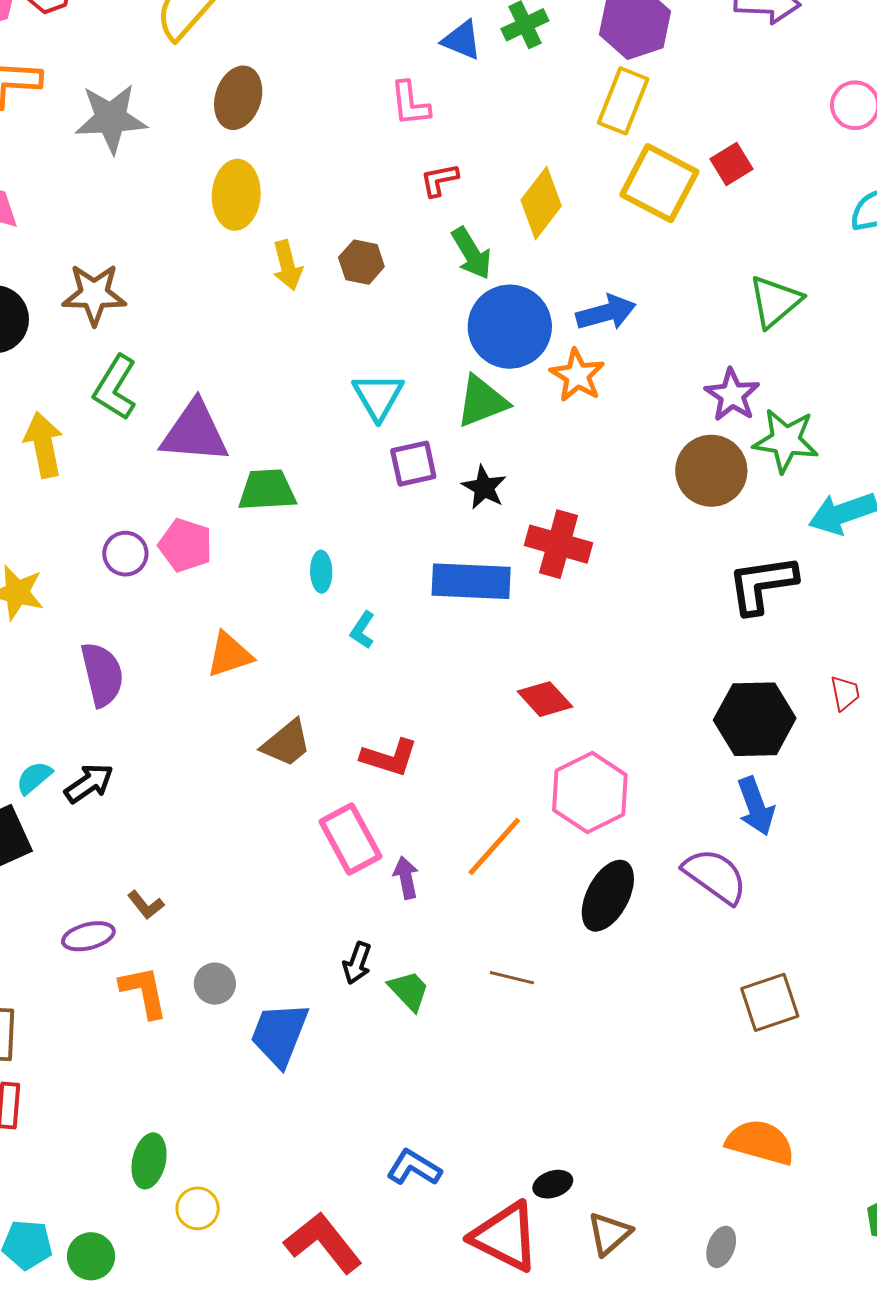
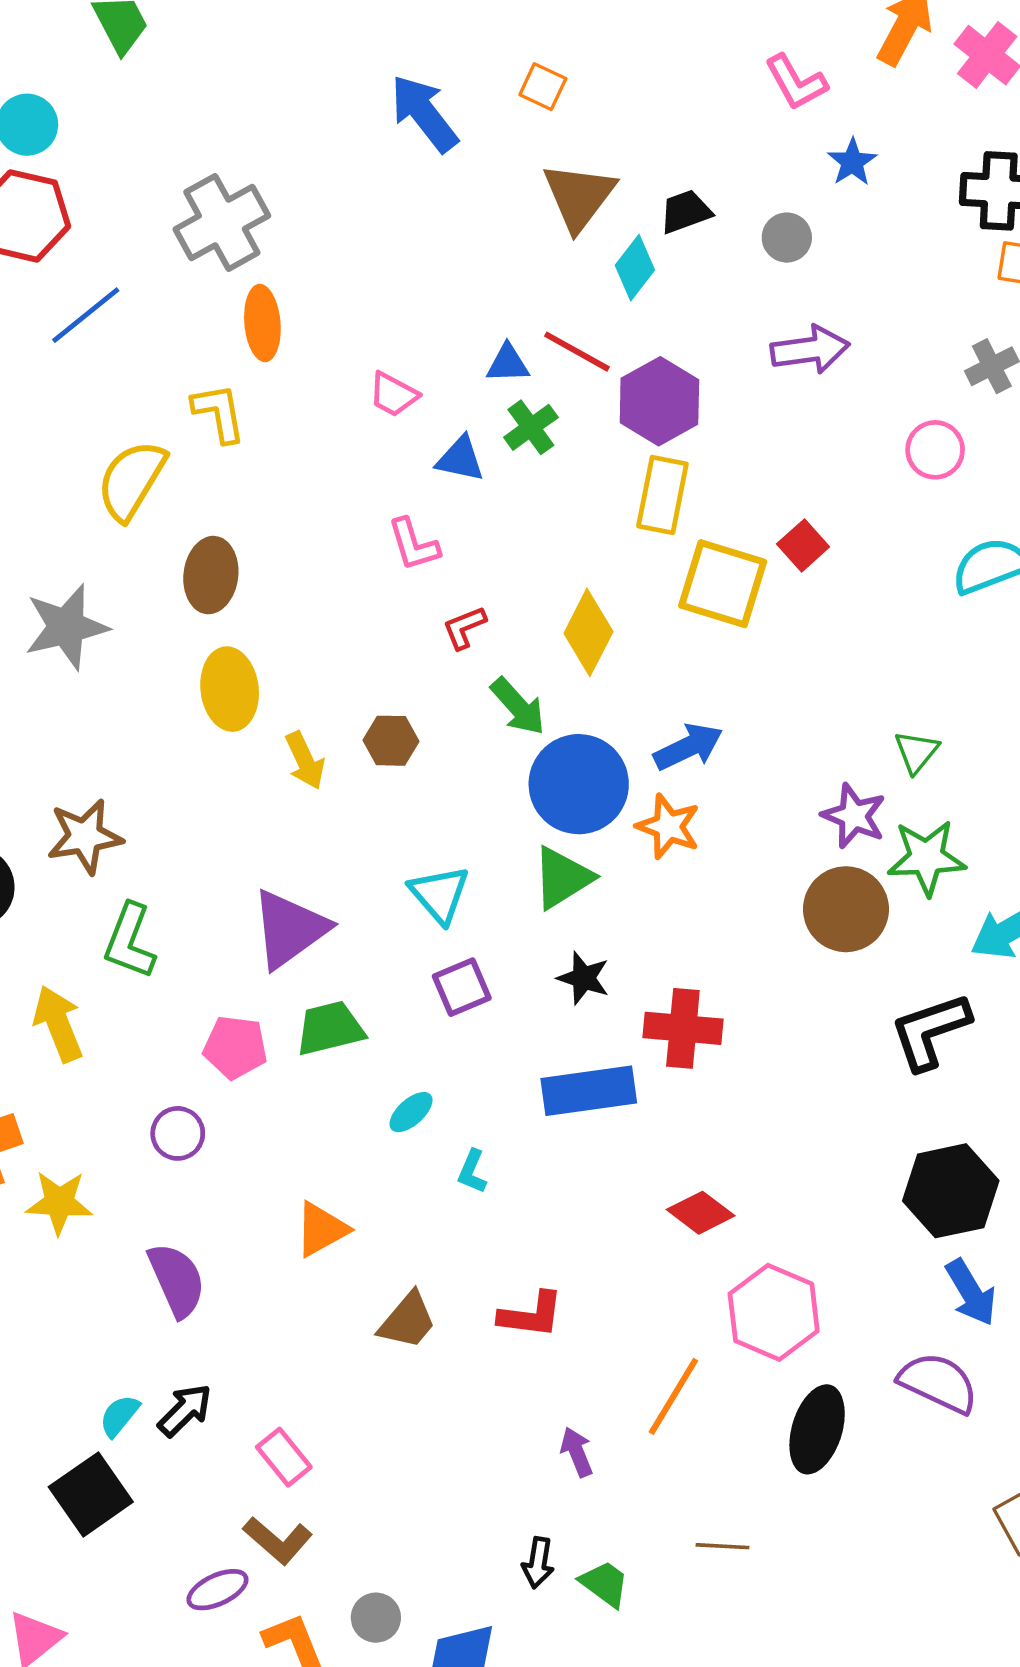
green triangle: (775, 301) -> (916, 752), moved, size x0.7
purple triangle: (195, 432) -> (290, 929), moved, turned -30
purple square: (413, 464) -> (462, 987), moved
pink pentagon: (185, 545) -> (235, 1047), moved
cyan ellipse: (321, 572) -> (411, 1112), turned 60
pink rectangle: (350, 839) -> (284, 1457), moved, size x0.7
brown L-shape: (146, 905) -> (278, 1540), size x1.5

